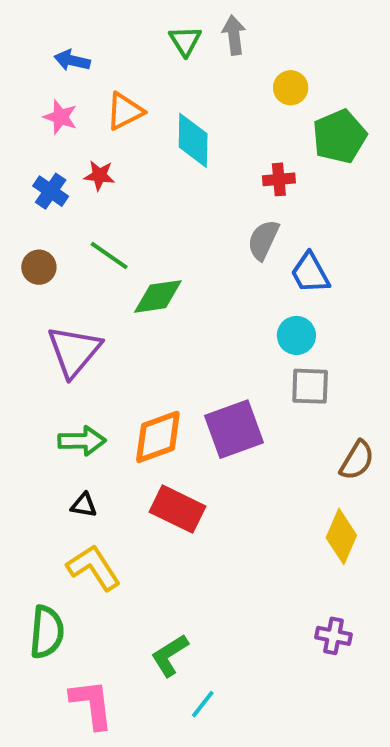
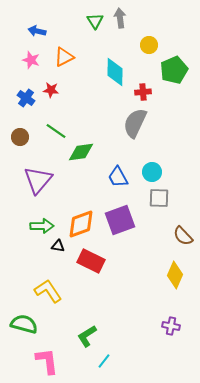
cyan diamond: (193, 140) -> (115, 72), moved
gray semicircle: (263, 240) -> (135, 123), size x1.4
blue trapezoid: (310, 273) -> (118, 177), moved
brown semicircle: (357, 460) -> (183, 236), turned 105
black triangle: (84, 505) -> (58, 246), moved
green semicircle: (47, 632) -> (24, 324), turned -80

